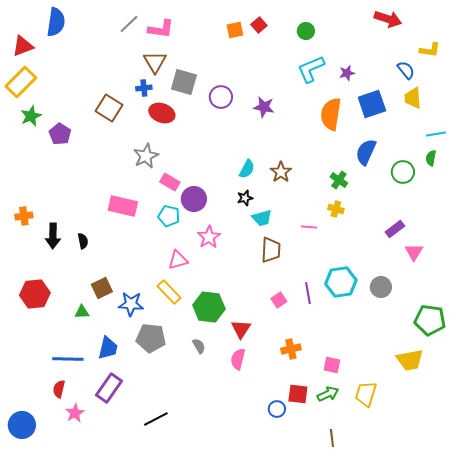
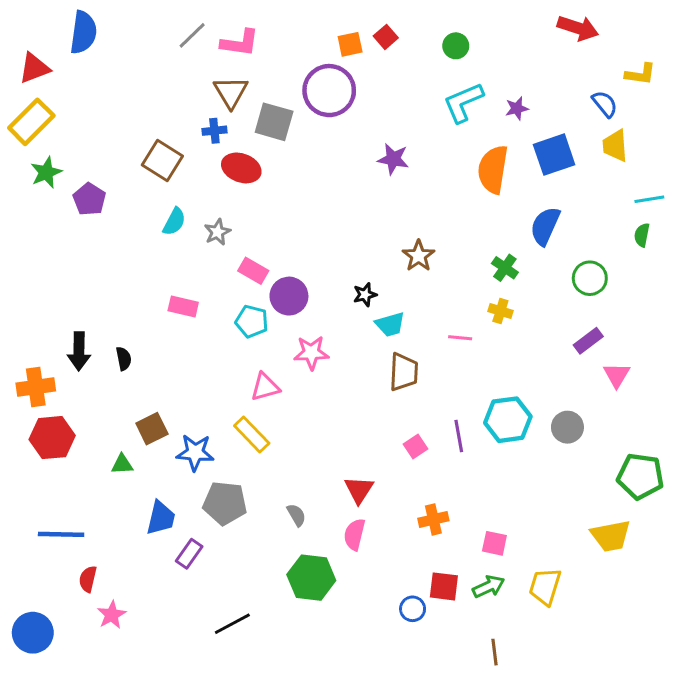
purple circle: (221, 97) -> (329, 91), moved, size x1.5
gray star: (146, 156) -> (217, 232), size x0.7
cyan semicircle: (247, 169) -> (174, 222), moved
green circle: (403, 172) -> (590, 278), moved
pink rectangle: (123, 206) -> (183, 306), size x0.7
orange cross: (24, 216) -> (36, 387), moved, size x1.4
pink star: (209, 237) -> (311, 353), turned 30
green hexagon: (209, 307) -> (311, 578), moved
blue line: (68, 359) -> (61, 534), moved
purple rectangle: (109, 388) -> (189, 554), moved, size x0.7

